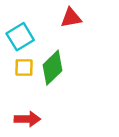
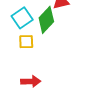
green diamond: (52, 68) -> (46, 20), moved

